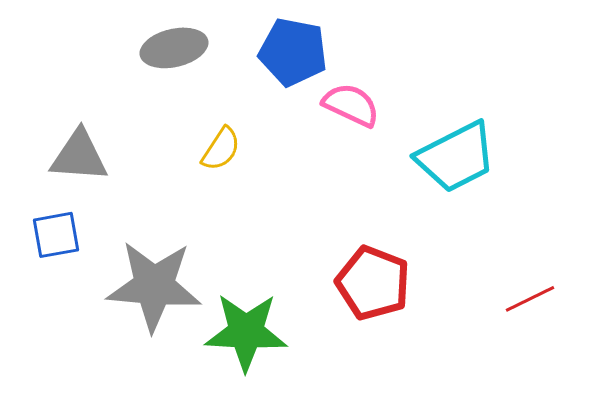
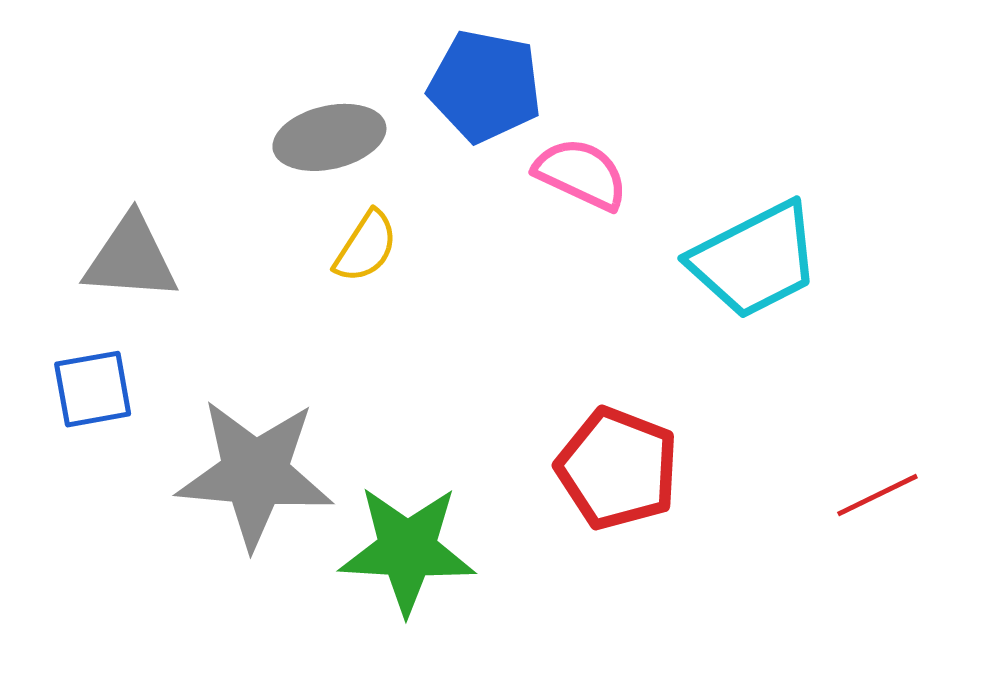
gray ellipse: (174, 48) -> (329, 137), moved

